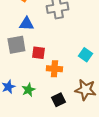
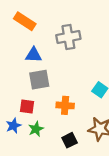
gray square: (16, 45) -> (39, 80), moved
red square: (38, 53) -> (27, 107), moved

